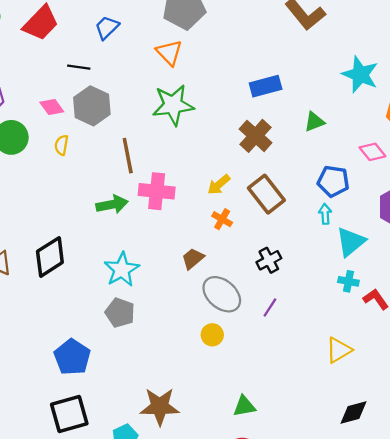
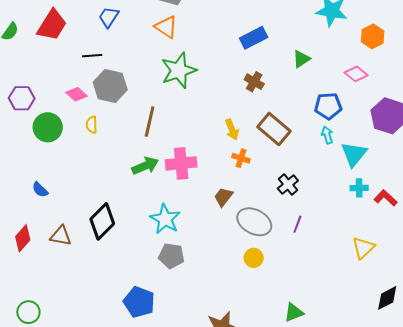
brown cross: (256, 136) -> (254, 82), size x0.7
brown line: (128, 156) -> (150, 122), turned 36
yellow arrow: (219, 185) -> (232, 130), turned -60
pink cross: (157, 191) -> (181, 163), moved

